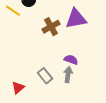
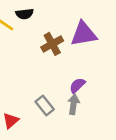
purple semicircle: (71, 60) -> (77, 85), turned -64

